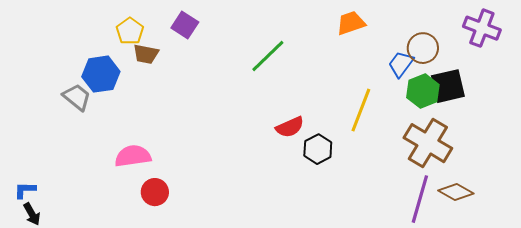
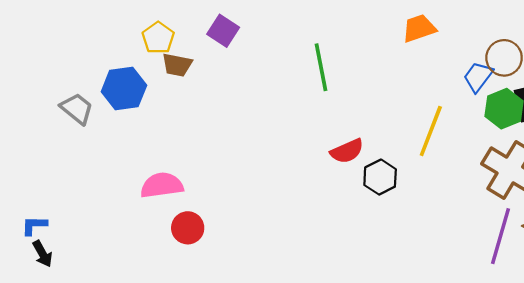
green line: (268, 56) -> (321, 67), turned -57
gray trapezoid: (77, 97) -> (77, 109), moved

